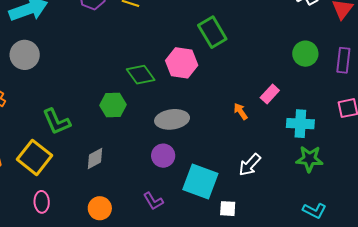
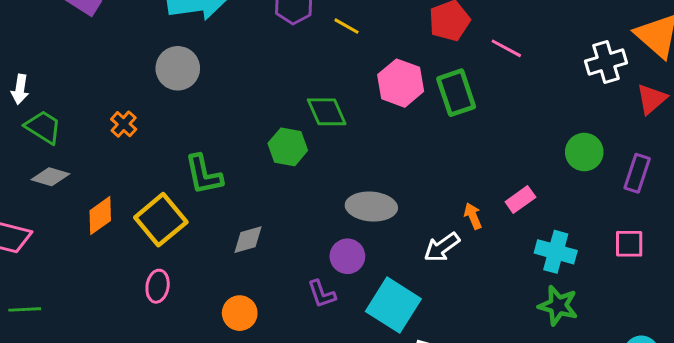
pink hexagon: (182, 63) -> (401, 83), moved
green diamond: (141, 75) -> (327, 112), moved
green hexagon: (113, 105) -> (288, 147), moved
white arrow: (250, 165) -> (442, 247), moved
purple L-shape: (153, 201) -> (322, 294), moved

